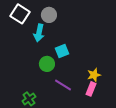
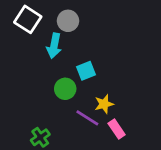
yellow star: (94, 75) -> (104, 104), moved
pink rectangle: (91, 89) -> (117, 129), moved, turned -56

